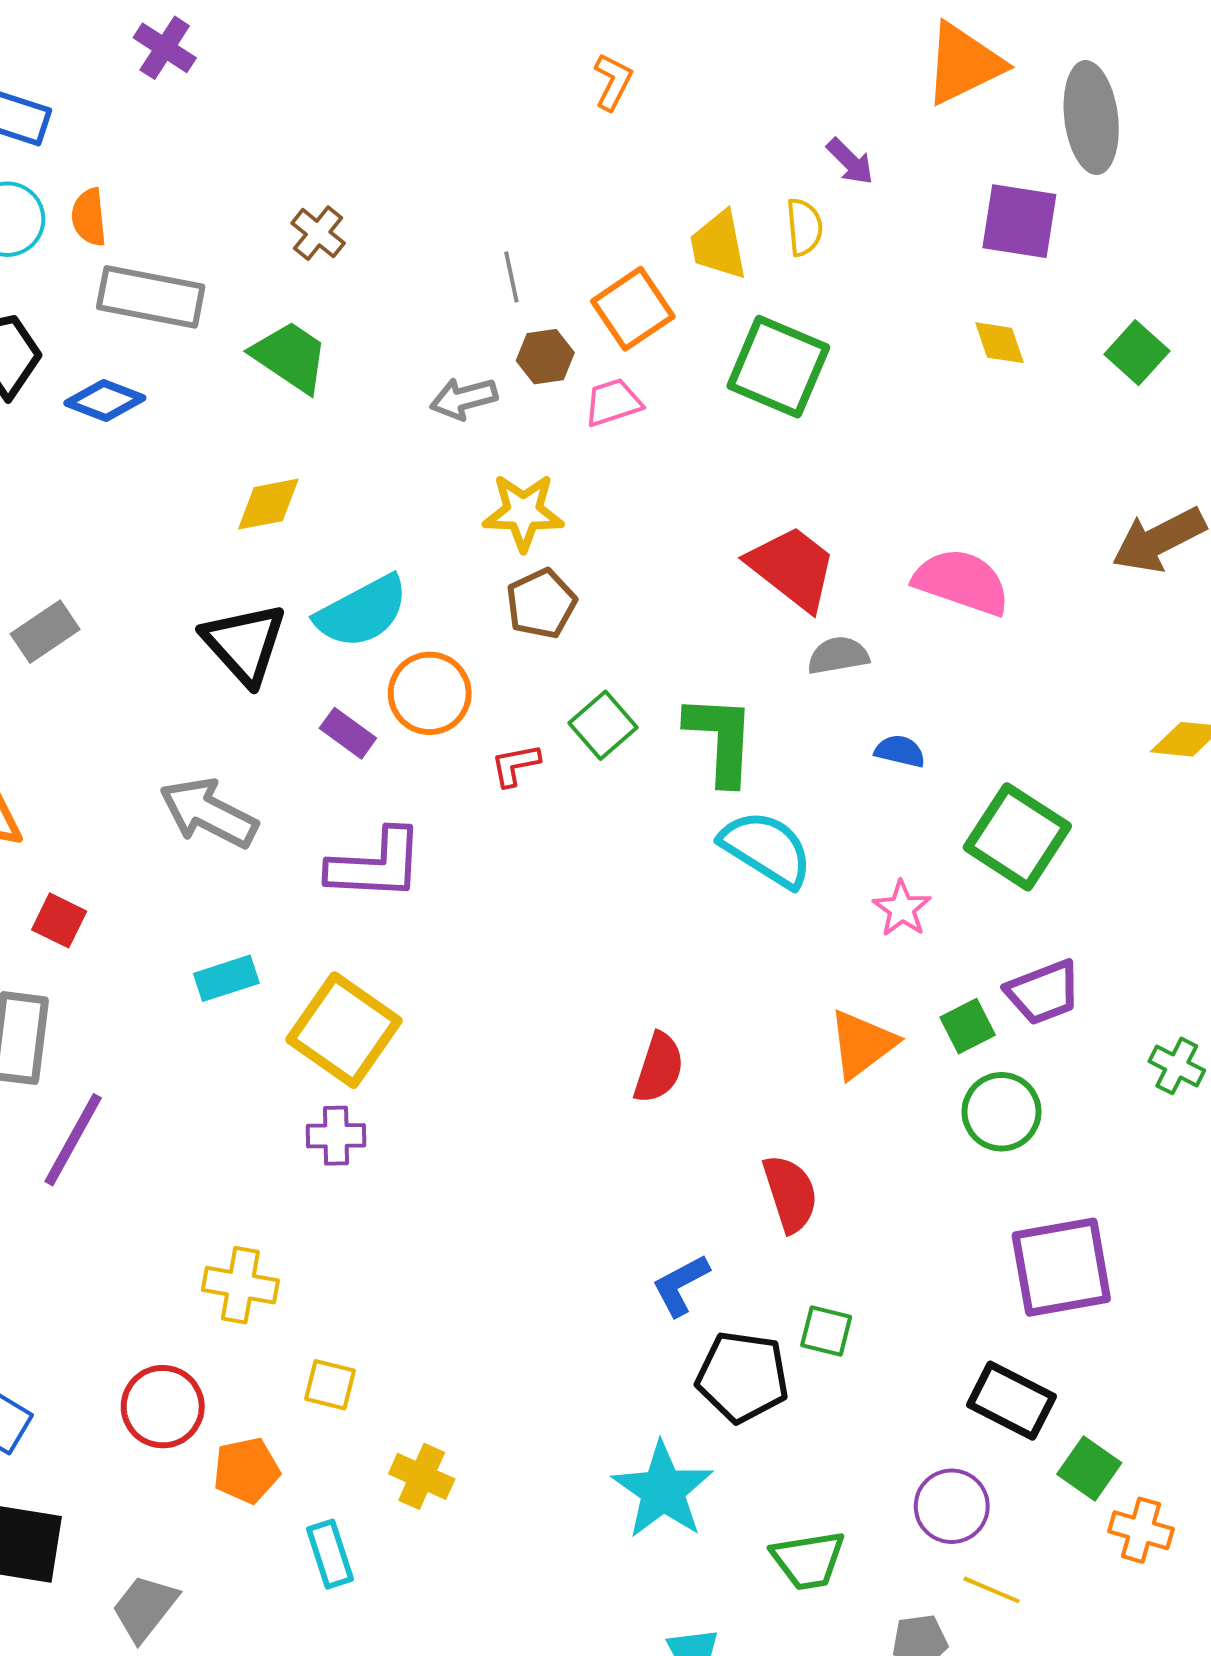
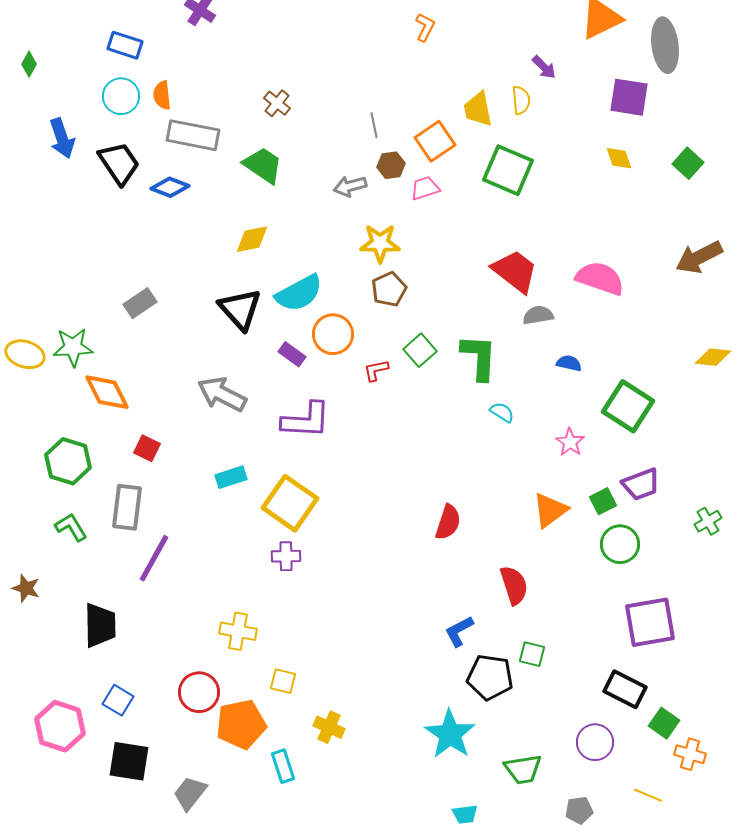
cyan semicircle: (766, 849) -> (502, 412), size x0.5
green cross: (1177, 1066) -> (708, 521), turned 32
orange pentagon: (246, 1470) -> (241, 724), size x1.5
yellow line: (992, 1590) -> (648, 795), moved

